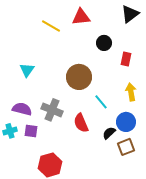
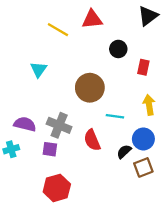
cyan triangle: (27, 70) -> (39, 69), moved
cyan line: (101, 102) -> (115, 116), turned -42
purple square: (31, 131) -> (50, 149), moved

